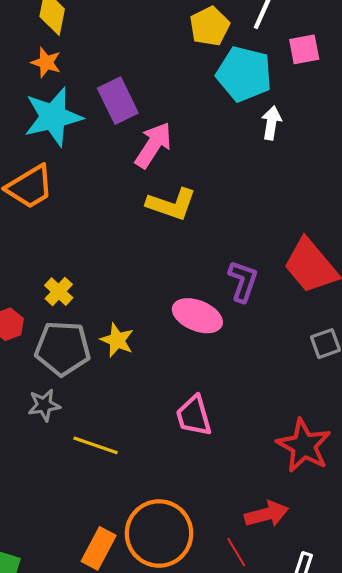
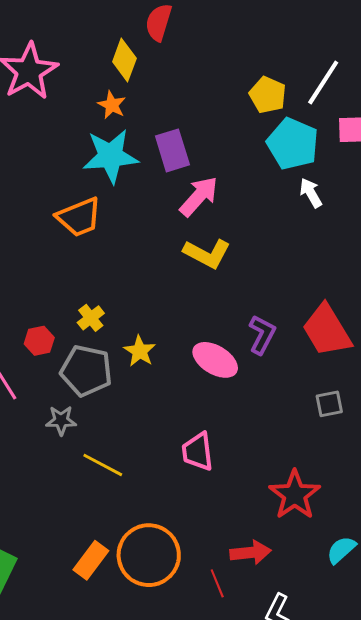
yellow pentagon: (210, 26) -> (268, 95), turned -30
white arrow: (271, 123) -> (311, 193), turned -48
yellow star: (117, 340) -> (140, 351), moved

